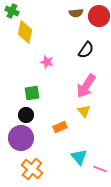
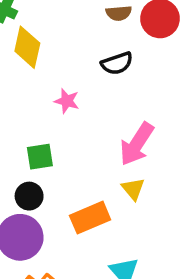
black semicircle: (86, 50) -> (117, 63), moved, turned 36
orange rectangle: (60, 127) -> (90, 218), size x1.5

